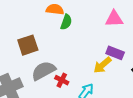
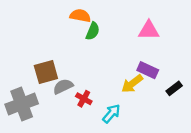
brown square: (28, 45) -> (46, 72), moved
gray semicircle: (44, 71) -> (63, 86), size x0.7

